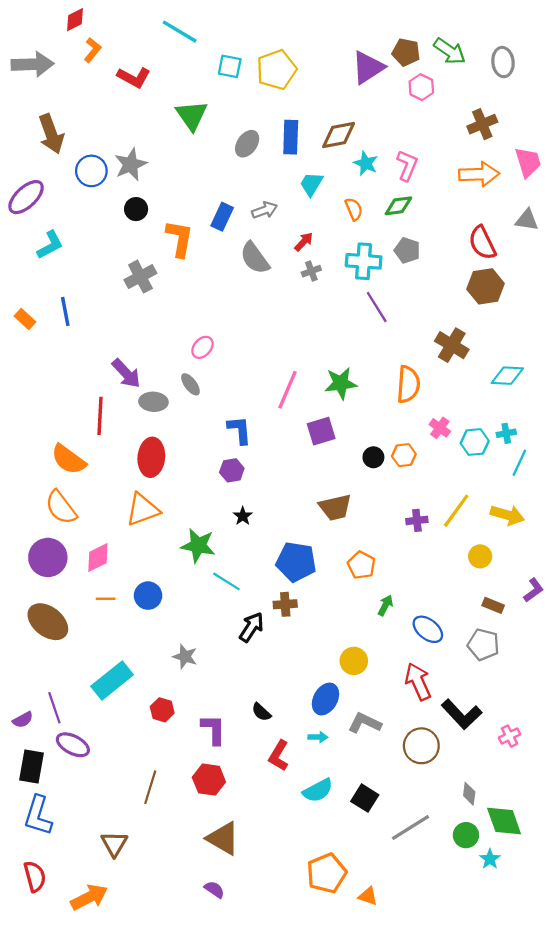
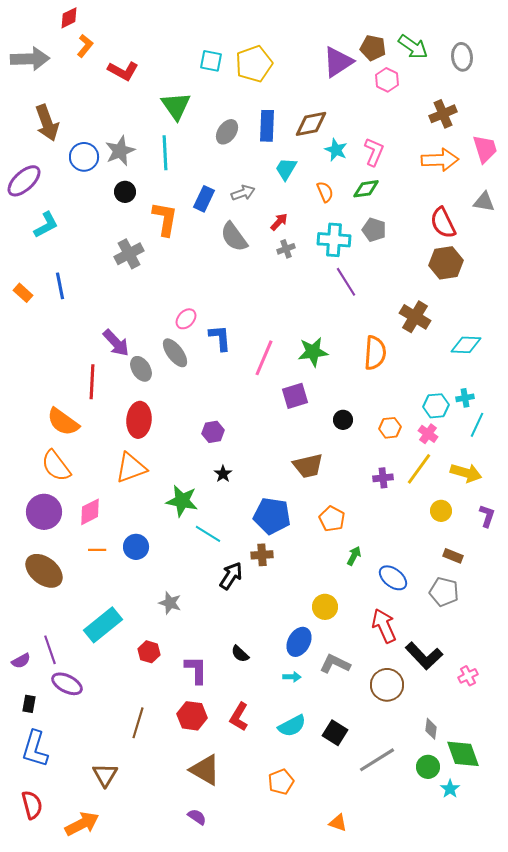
cyan line: (180, 32) -> (165, 153), moved, turned 56
gray ellipse: (190, 384) -> (175, 353), size x1.4
gray ellipse: (153, 402) -> (141, 369), turned 55
pink cross: (440, 428) -> (428, 434), moved
blue L-shape: (239, 430) -> (220, 338), moved
orange hexagon: (404, 455) -> (390, 428), moved
purple L-shape: (533, 590) -> (487, 516), moved, turned -35
red L-shape: (279, 756) -> (239, 717), moved
black rectangle: (32, 767) -> (29, 704), size x0.6
orange pentagon: (327, 873) -> (281, 782), moved, size x0.7

